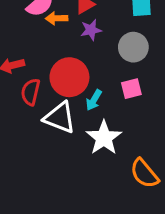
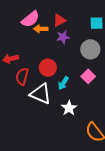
red circle: (69, 77) -> (48, 68), size x0.7
pink square: (131, 89) -> (88, 76), turned -32
white star: (104, 138) -> (69, 108), size x0.7

